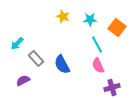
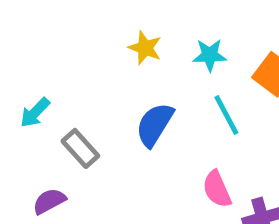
blue semicircle: (62, 64) -> (155, 125), moved, turned 60
pink semicircle: (98, 66) -> (217, 189), moved

